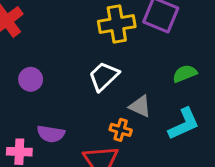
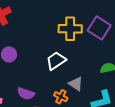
purple semicircle: (51, 134) -> (26, 94), moved

